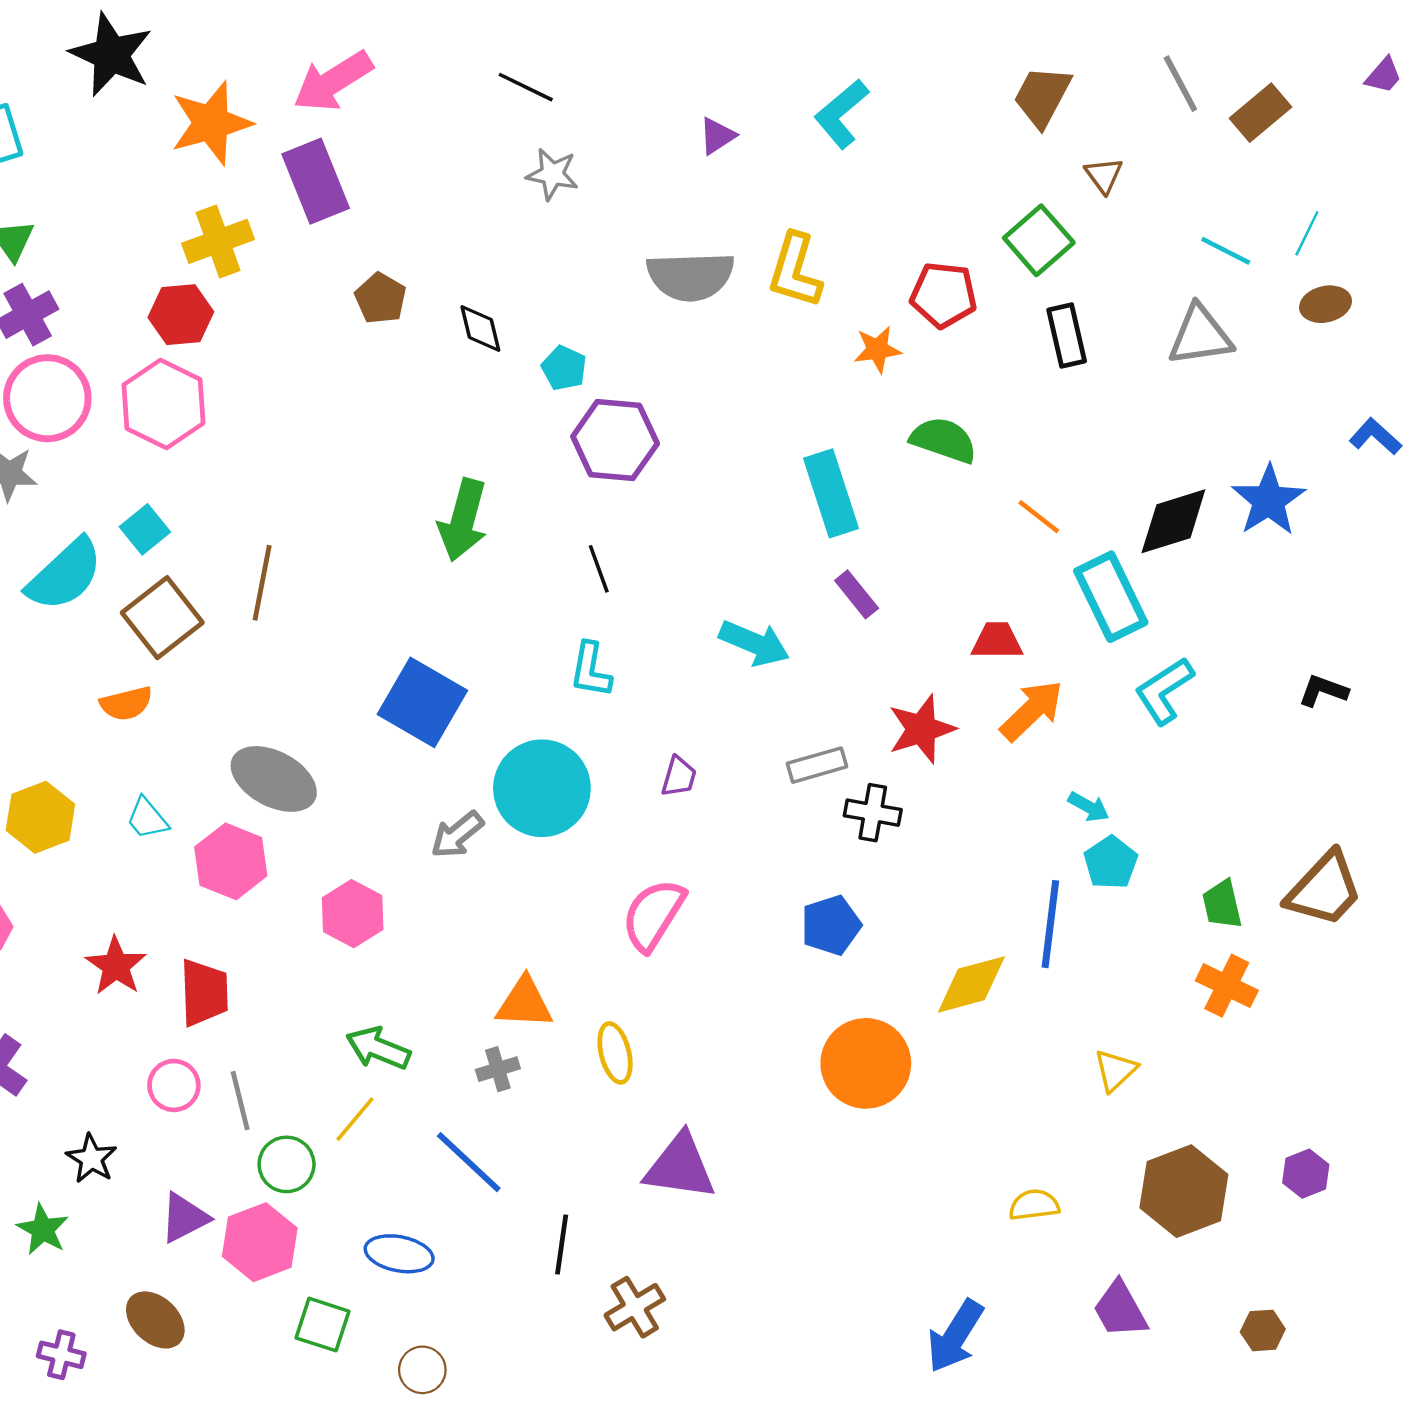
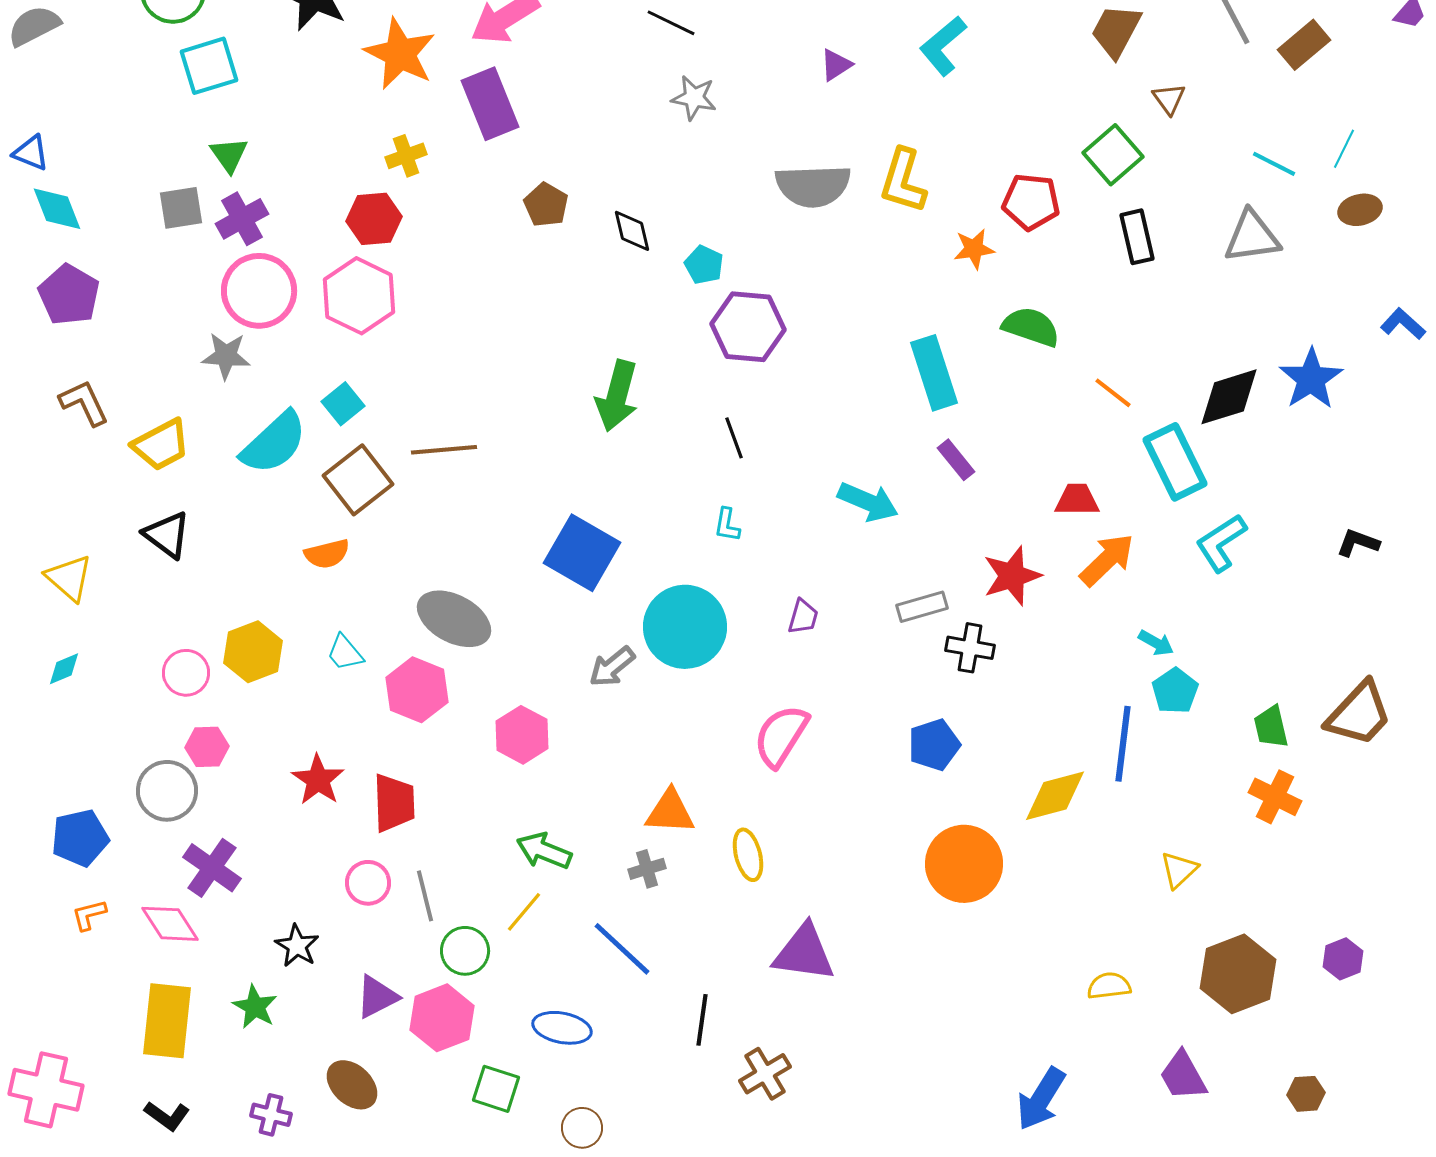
orange star: (211, 123) -> (400, 54), turned -30
yellow cross: (218, 241) -> (406, 156), size x0.7
brown line: (262, 583) -> (444, 450), turned 74
cyan L-shape: (591, 670) -> (727, 525), size x0.7

